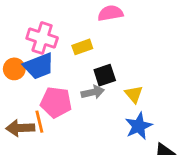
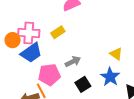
orange circle: (14, 69) -> (13, 40), moved
black square: (105, 75) -> (83, 84), moved
yellow triangle: (134, 94) -> (116, 54), moved

